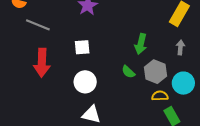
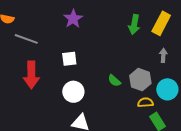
green arrow: (141, 44) -> (134, 25), moved

